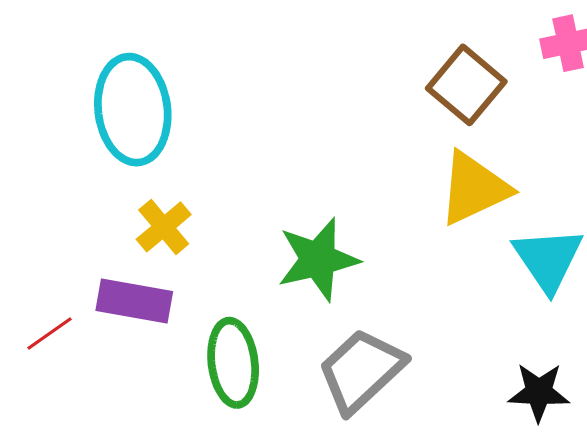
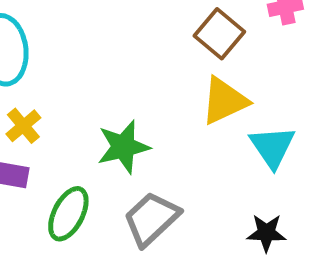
green ellipse: (233, 363) -> (68, 214), turned 34

